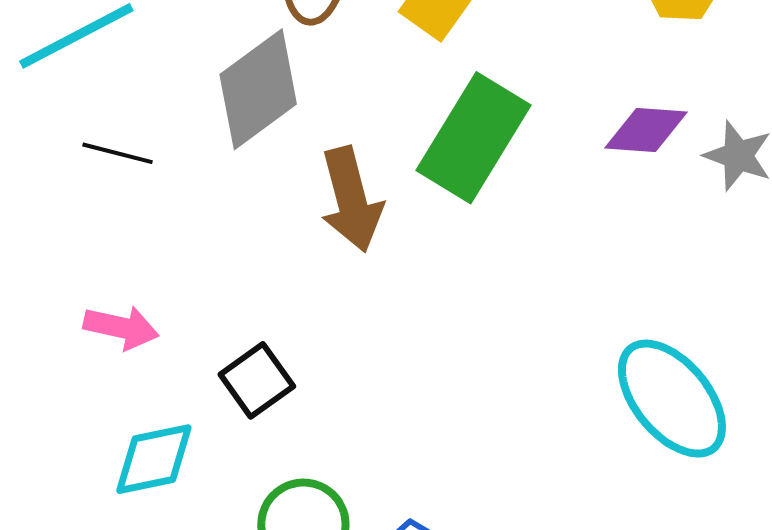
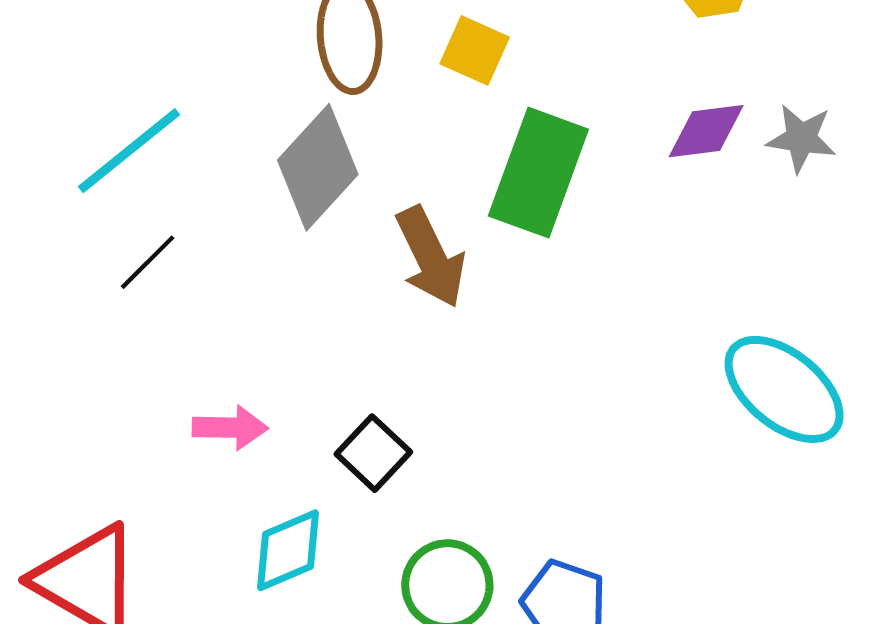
black line: (118, 153) -> (148, 262), moved, turned -48

